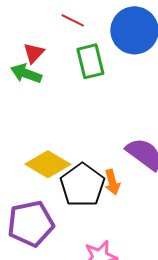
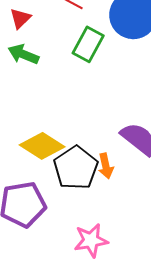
red triangle: (34, 53) -> (20, 18), moved
green rectangle: (90, 61) -> (88, 44), turned 40

